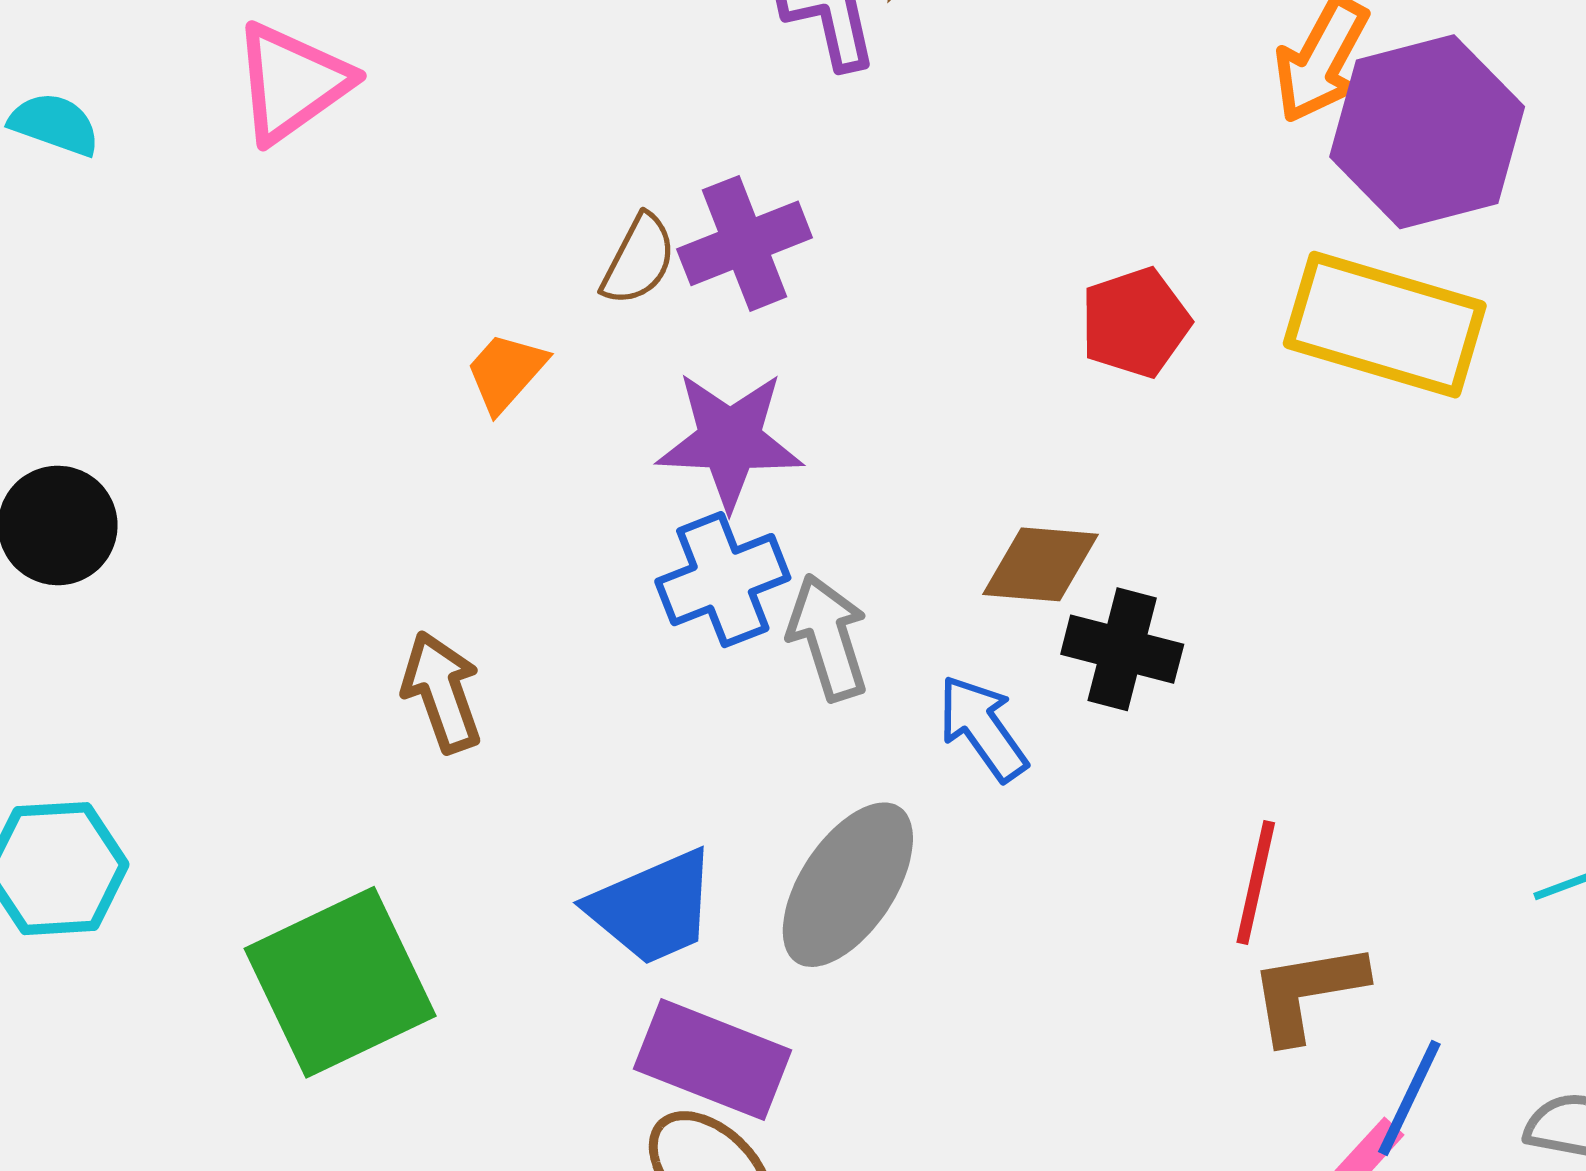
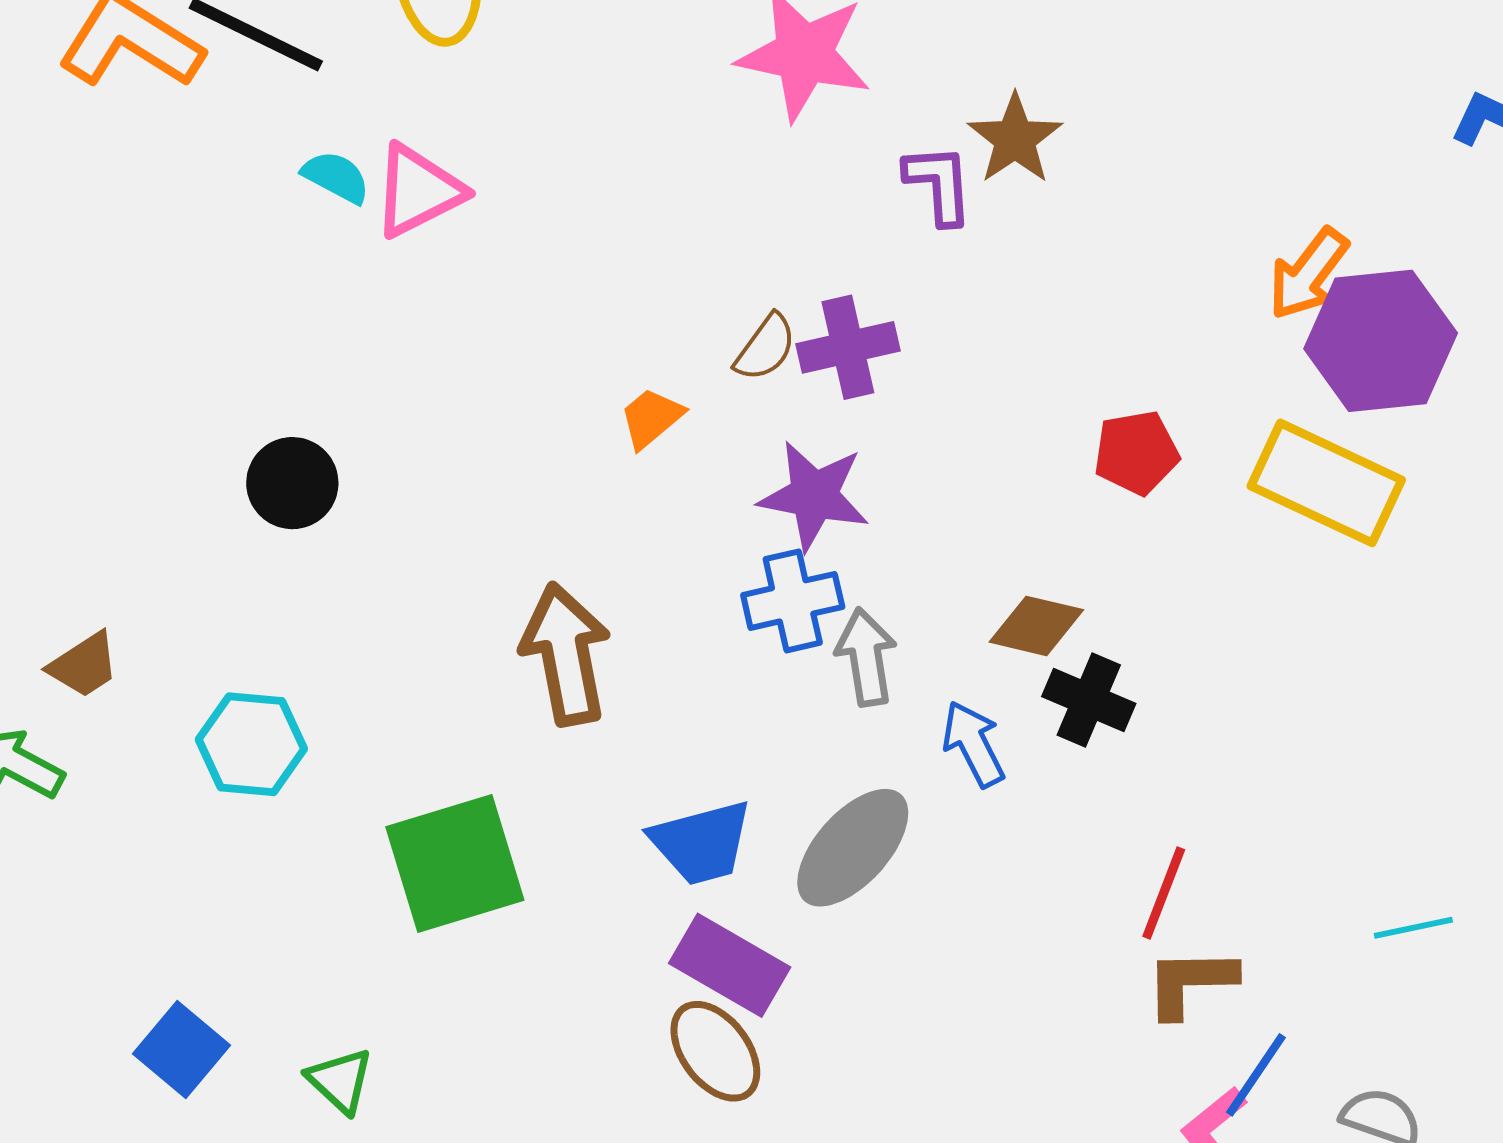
pink triangle: (292, 83) -> (418, 191), moved
brown arrow: (442, 692) -> (566, 654), size x1.5

